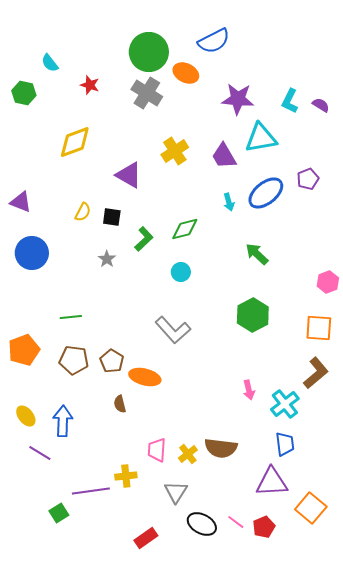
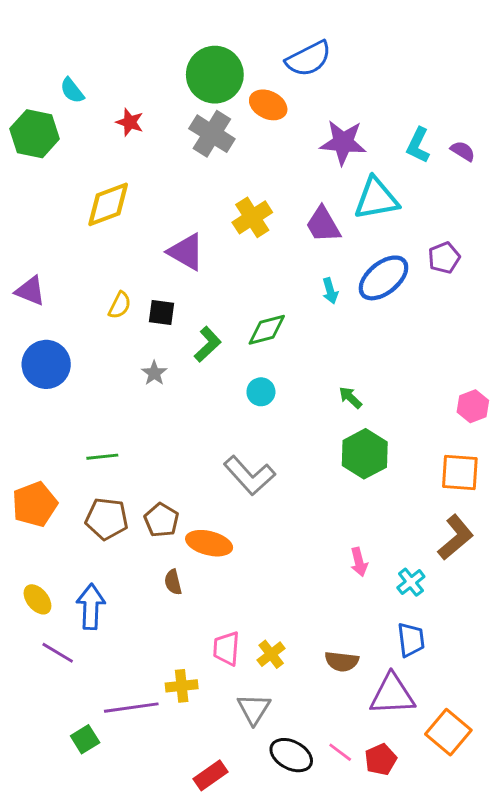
green hexagon: (24, 93) -> (35, 134), size x1.4
green arrow: (257, 254) -> (350, 398), moved, size x0.7
cyan cross: (285, 404) -> (411, 582), size x0.7
brown semicircle: (221, 448) -> (342, 661), moved, size x0.7

